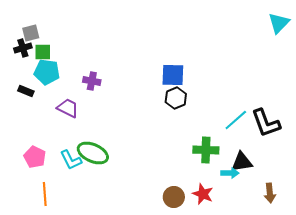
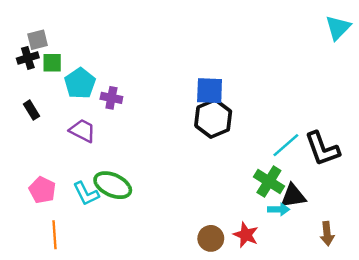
cyan pentagon: (47, 72) -> (80, 83), moved, turned 30
black rectangle: (26, 91) -> (31, 110), turned 35
black hexagon: (176, 98) -> (213, 118), size x1.4
green cross: (206, 150) -> (269, 181), moved, turned 30

